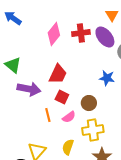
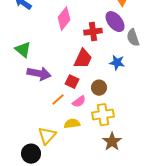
red cross: (81, 33) -> (93, 32), moved
red trapezoid: (58, 74) -> (83, 59), moved
orange line: (48, 115) -> (58, 100), turned 64
yellow semicircle: (68, 147) -> (72, 124), moved, turned 63

